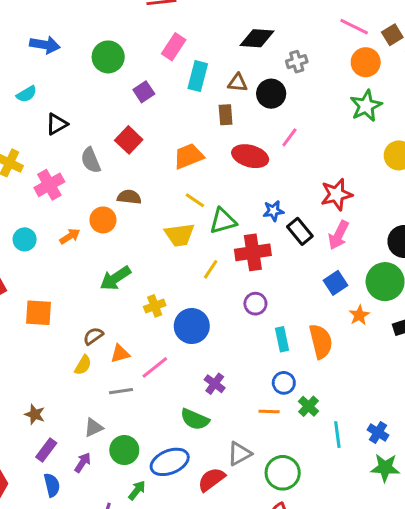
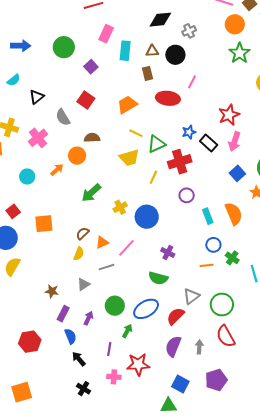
gray triangle: (93, 428) -> (84, 284), moved

